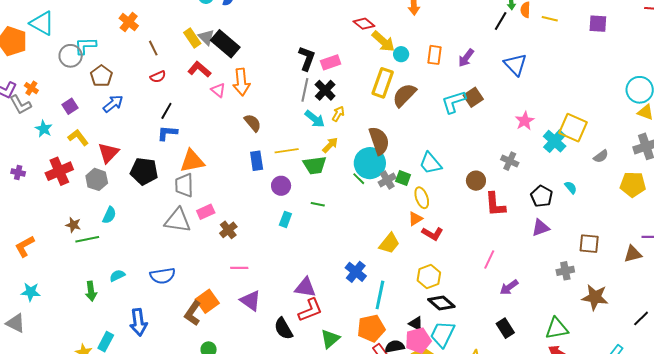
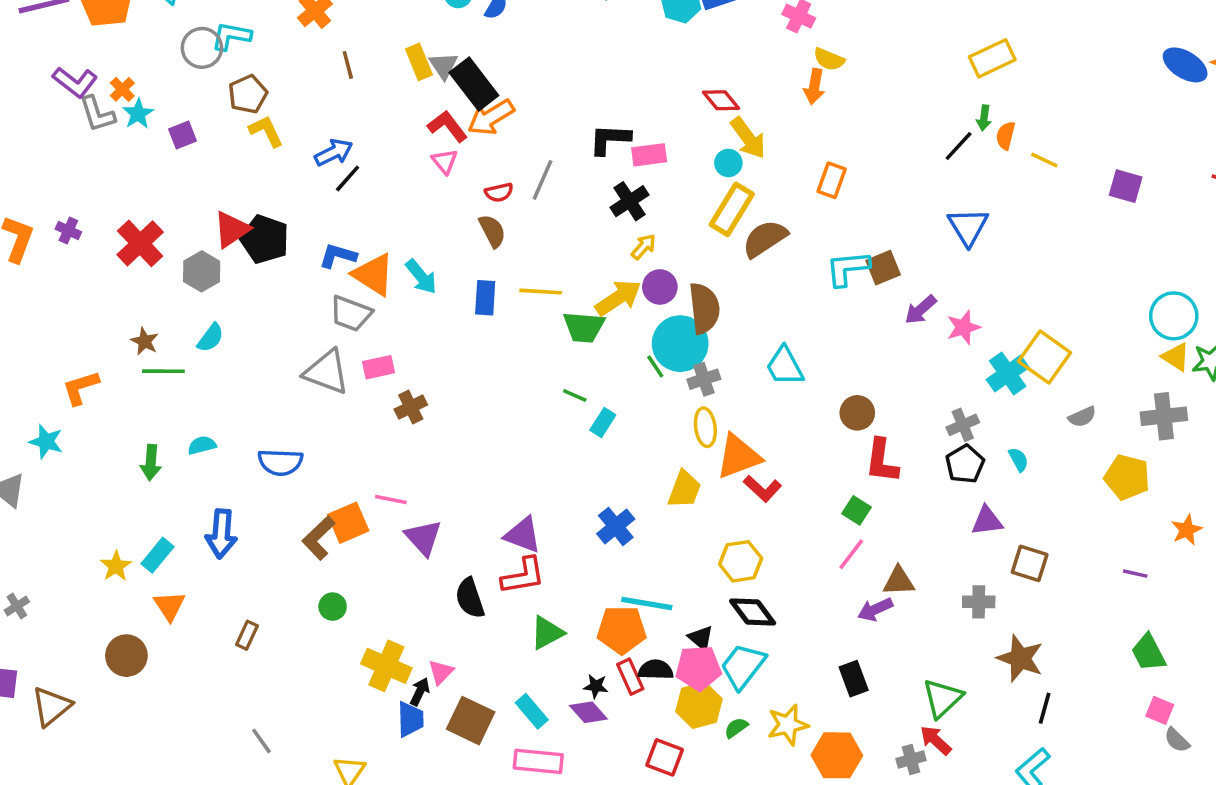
cyan circle: (401, 54) -> (728, 163), moved
black L-shape: (307, 58) -> (610, 139), turned -120
purple arrow: (466, 58) -> (921, 310), moved
red L-shape: (199, 69) -> (448, 126), moved
red semicircle: (158, 77) -> (499, 192), moved
orange arrow: (241, 82) -> (491, 117), moved, turned 52
gray line: (305, 90) -> (543, 180), moved
blue arrow: (113, 104) -> (334, 153), moved
cyan arrow: (315, 119) -> (421, 277), moved
cyan star: (44, 129) -> (138, 114), moved
blue L-shape: (167, 133) -> (338, 256), moved
yellow L-shape: (78, 137) -> (266, 131), moved
yellow arrow: (330, 145) -> (618, 298), size x1.5
orange triangle: (192, 161) -> (373, 275), turned 32
gray cross: (510, 161) -> (963, 425), moved, turned 30
red cross: (59, 171) -> (140, 243), turned -32
black pentagon: (144, 171) -> (265, 239), moved
green square: (403, 178) -> (857, 510), moved
gray trapezoid: (184, 185) -> (351, 314), turned -80
purple circle: (281, 186) -> (660, 287), moved
yellow ellipse: (422, 198) -> (705, 427), moved
cyan rectangle: (285, 219) -> (603, 423), moved
orange triangle: (415, 219) -> (738, 456), size x1.8
purple triangle: (541, 228) -> (987, 521), moved
yellow trapezoid: (389, 243) -> (684, 489), turned -30
orange L-shape: (25, 246) -> (81, 388), moved
brown triangle: (633, 254) -> (899, 581), moved
pink line: (239, 268) -> (391, 499), moved
cyan line: (380, 295) -> (647, 603), moved, turned 76
black line: (641, 318) -> (1045, 708), moved, turned -42
green triangle: (557, 328) -> (943, 698), turned -45

